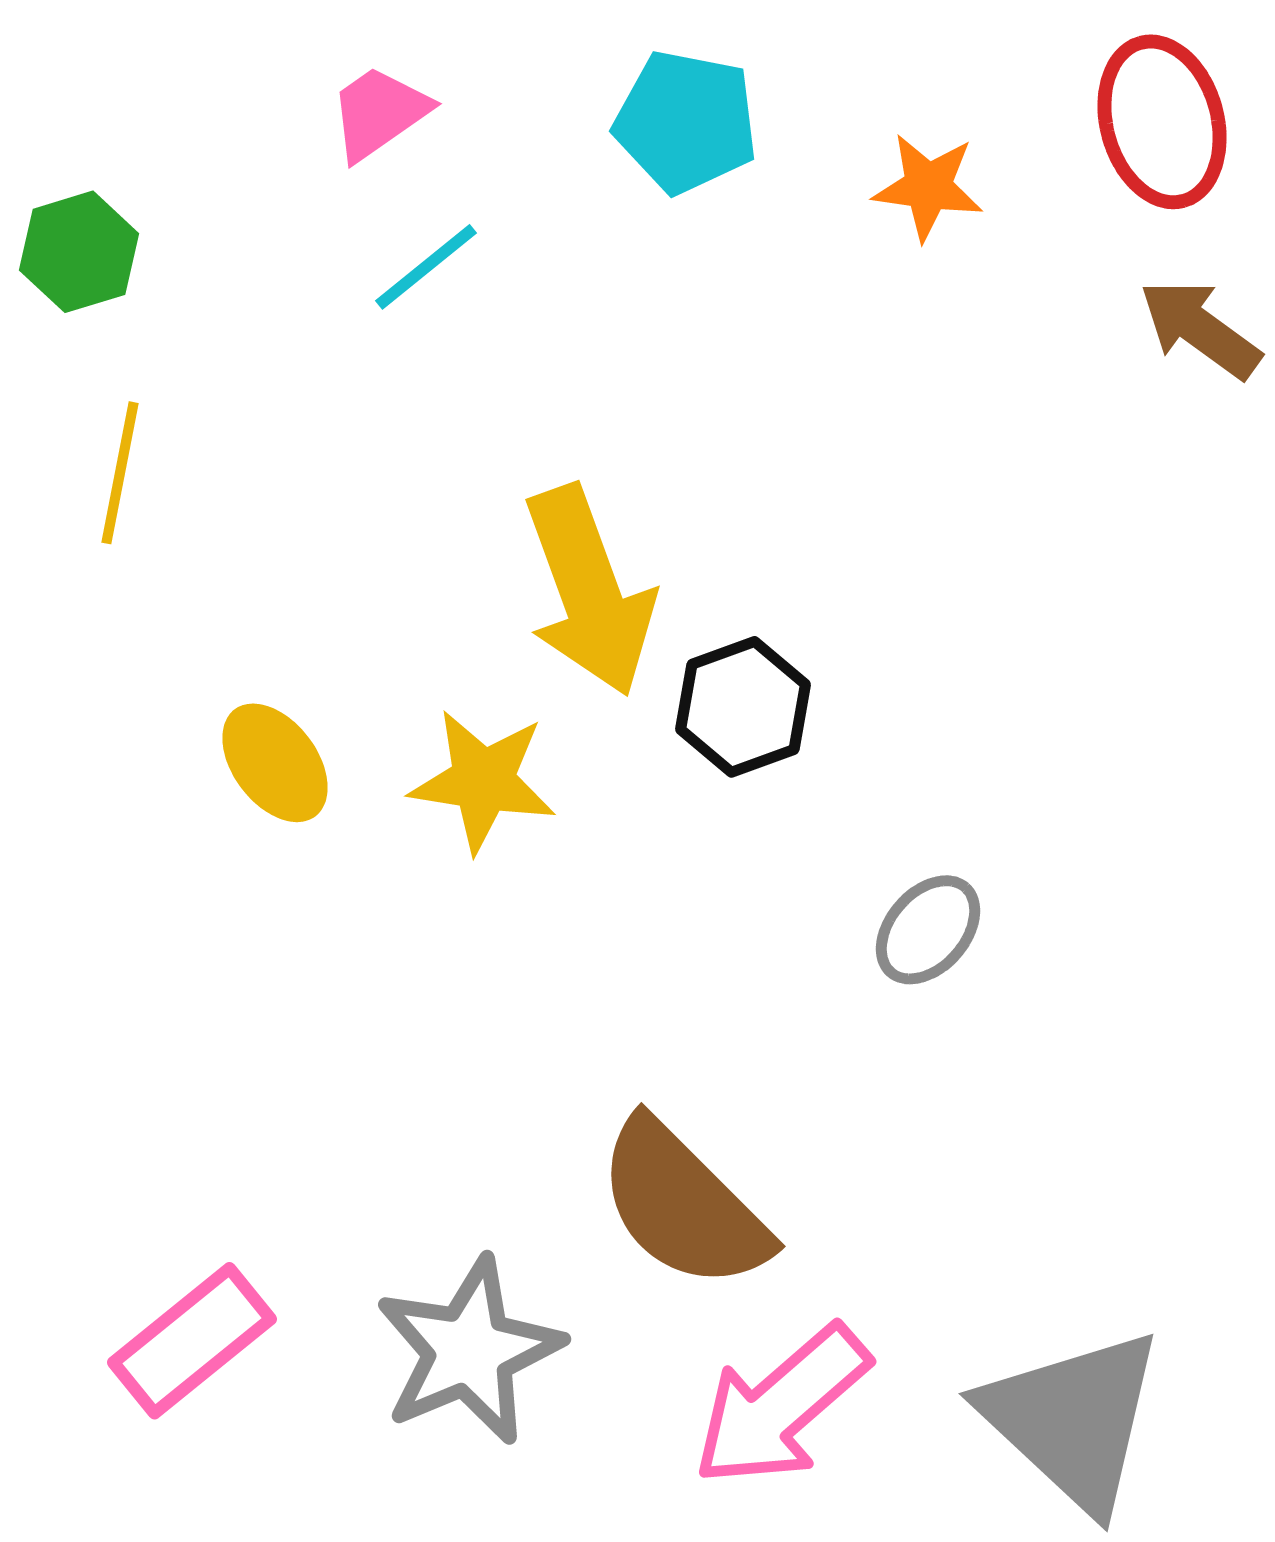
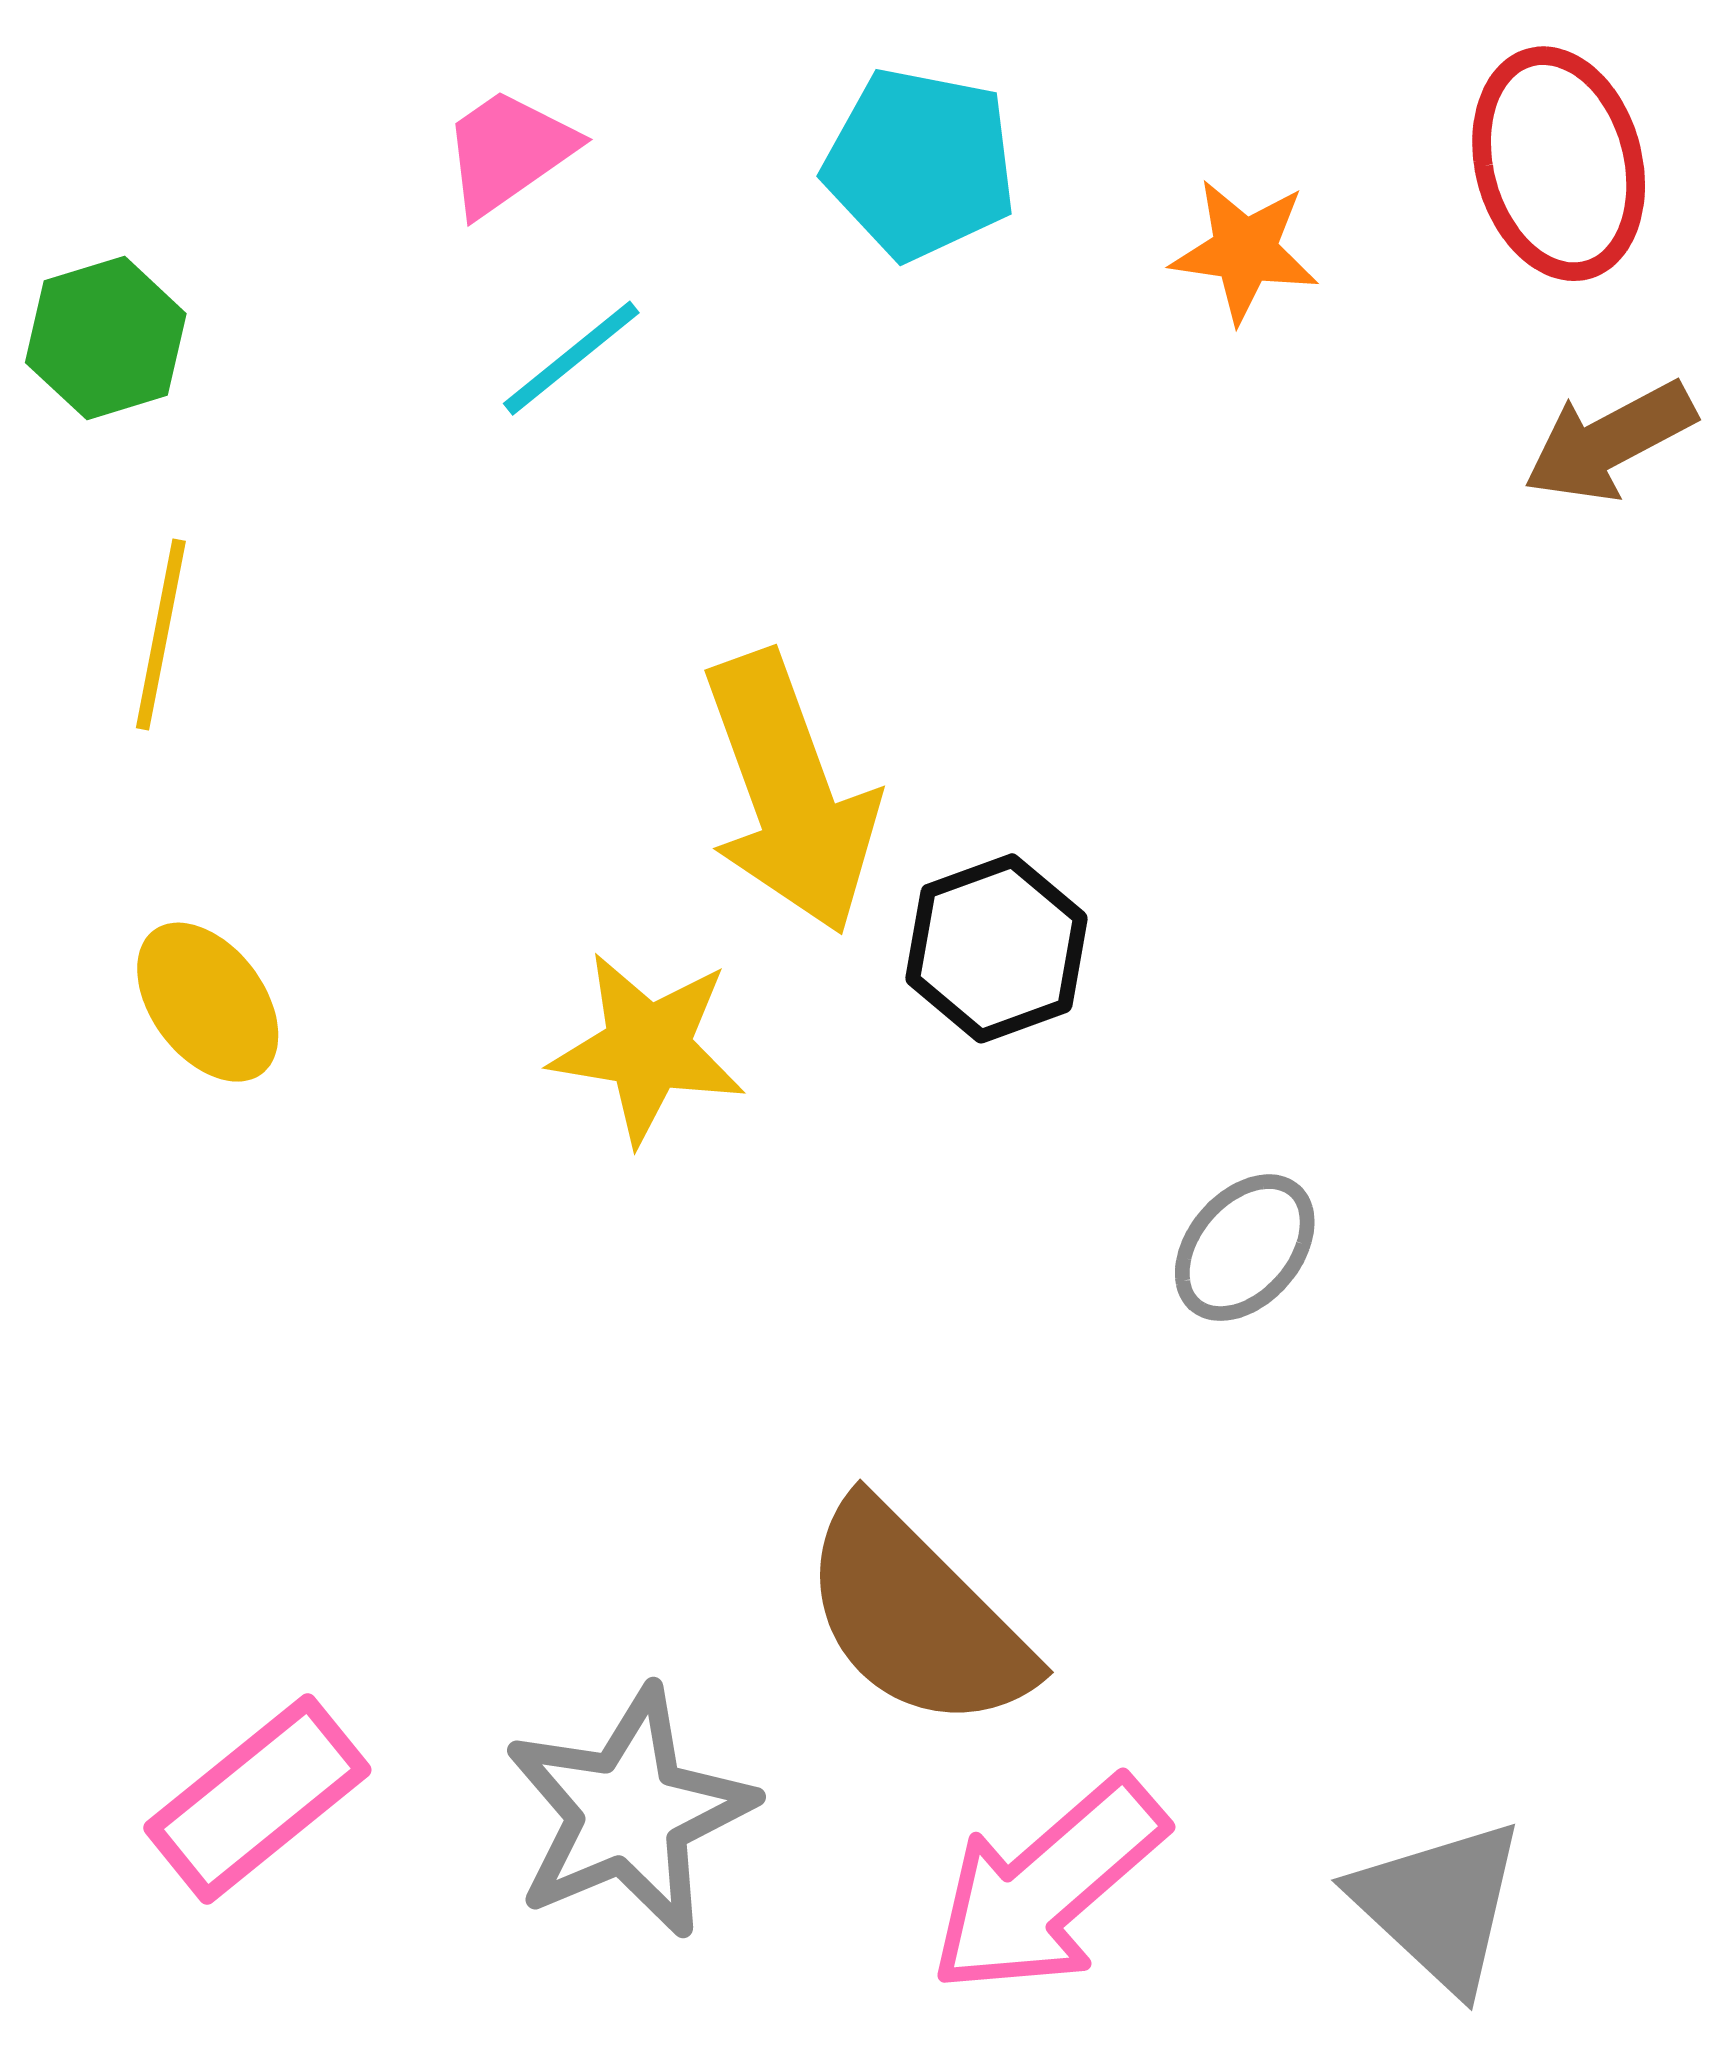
brown arrow: (1200, 329) -> (1610, 441), turned -64
yellow ellipse: (275, 763) -> (208, 1002), moved
gray triangle: (1073, 1420) -> (1439, 1905), size x0.7

